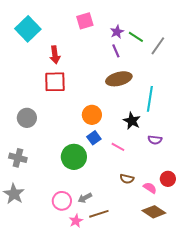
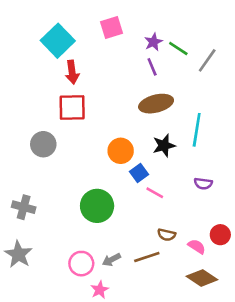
cyan square: (28, 29) -> (58, 41), moved
gray circle: (27, 118) -> (43, 144), moved
black star: (132, 121) -> (164, 146), moved, turned 30
blue square: (94, 138) -> (139, 173), moved
brown line: (99, 214) -> (147, 257), moved

